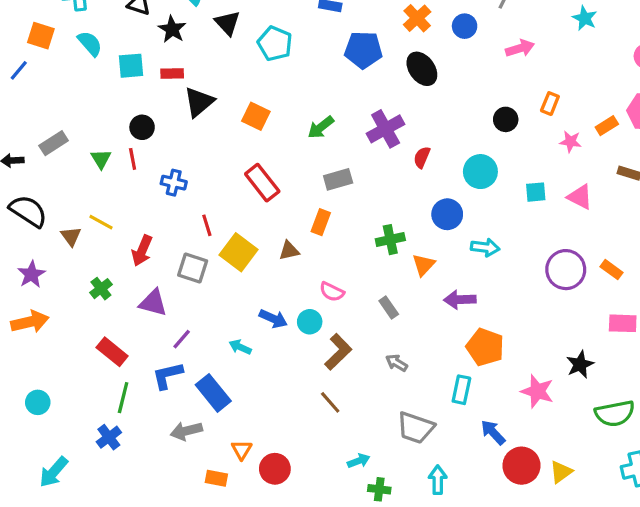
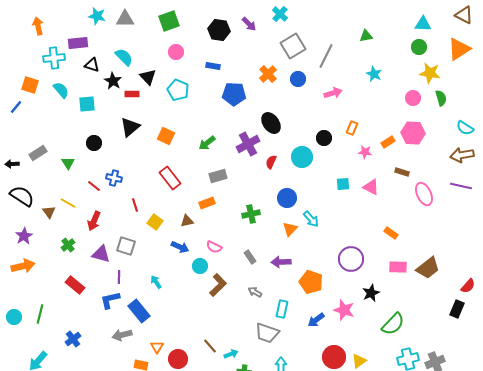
black ellipse: (422, 69) -> (271, 123), moved
red rectangle: (172, 74) -> (132, 94), moved
red line: (133, 159) -> (94, 186), moved, turned -40
cyan circle: (480, 172) -> (302, 157), moved
orange rectangle: (321, 222) -> (207, 203), turned 49
cyan arrow: (485, 247) -> (311, 219), turned 42
yellow square: (239, 252) -> (155, 222), size x0.7
orange triangle: (423, 265) -> (290, 229), moved
gray square: (193, 268) -> (126, 246), moved
purple circle: (566, 270) -> (351, 259), moved
purple arrow: (460, 300) -> (281, 262), moved
blue arrow: (273, 319) -> (180, 247), moved
purple line: (182, 339) -> (119, 277), turned -40
cyan arrow: (240, 347) -> (156, 282), turned 32
cyan rectangle: (461, 390) -> (282, 309), moved
green line: (123, 398) -> (40, 314), moved
cyan circle: (38, 402) -> (14, 317), moved
brown line: (330, 402) -> (210, 346), moved
green semicircle: (615, 413) -> (393, 324), turned -35
blue arrow: (493, 432) -> (316, 320), moved, turned -84

